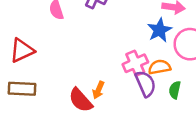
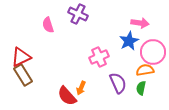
pink cross: (135, 63) -> (99, 57), moved
orange semicircle: (160, 67) -> (145, 70), moved
brown rectangle: (22, 89) -> (23, 75), moved, turned 55

